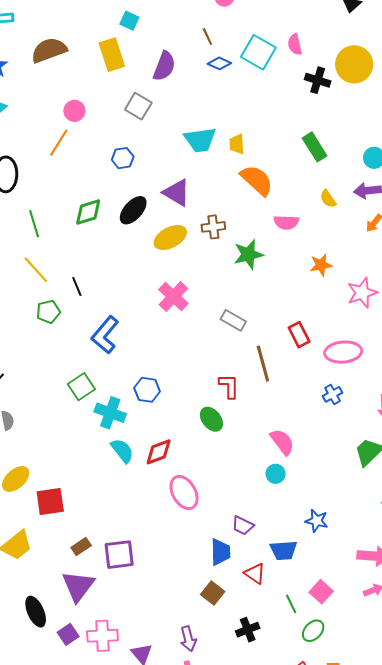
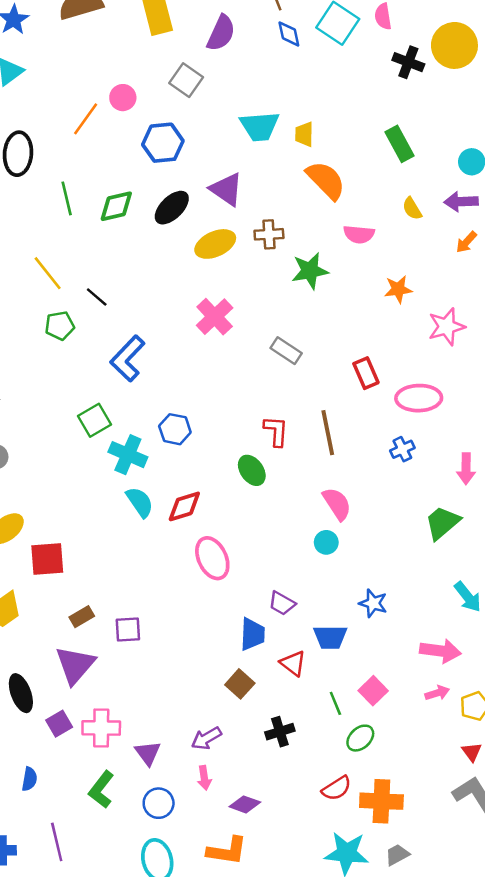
blue diamond: (219, 63) -> (289, 34), turned 50
pink circle: (74, 111) -> (123, 98), moved
blue hexagon: (123, 158) -> (163, 143), size x1.5
green line: (34, 224) -> (67, 198), moved
black line: (77, 287) -> (97, 297), turned -30
brown line: (263, 364) -> (328, 433), moved
purple square: (119, 555) -> (128, 630), size x0.7
purple arrow: (188, 639) -> (206, 738), turned 70

